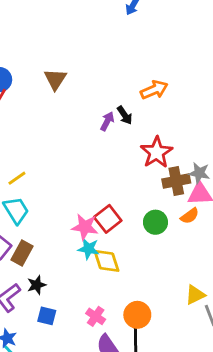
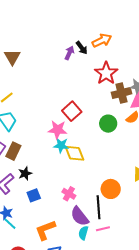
brown triangle: (55, 79) -> (12, 57), moved
orange arrow: (154, 90) -> (102, 40), moved
red square: (108, 219) -> (72, 111), moved
orange circle: (137, 315) -> (111, 189), moved
blue square: (47, 316) -> (34, 195), turned -32

